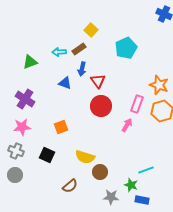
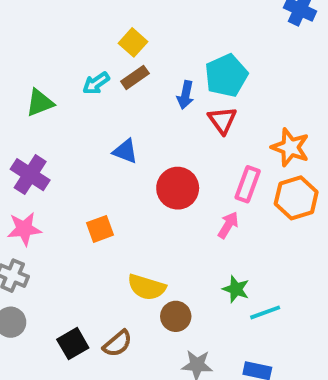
yellow square: (91, 30) -> (133, 42), moved
cyan arrow: (59, 52) -> (96, 83), turned -32
blue arrow: (82, 69) -> (185, 95), moved
red triangle: (98, 81) -> (222, 120), moved
blue triangle: (65, 83) -> (125, 151), moved
black square: (47, 155) -> (73, 344), moved, turned 35
green star: (131, 185) -> (236, 289), moved

